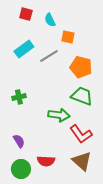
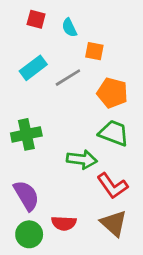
green cross: (19, 97) -> (26, 134), size x1.5
purple semicircle: (19, 141) -> (26, 195), size x1.6

